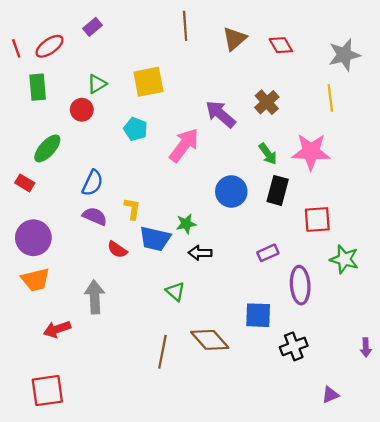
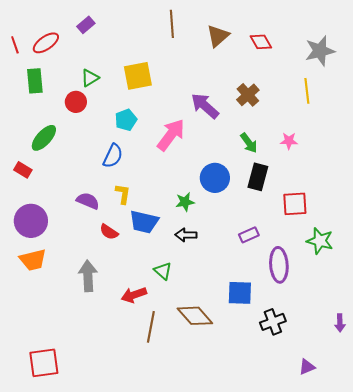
cyan pentagon: (136, 129) -> (126, 120), turned 30
pink star: (311, 152) -> (289, 141), size x0.5
blue semicircle: (93, 183) -> (113, 156), moved
green star: (186, 224) -> (185, 202), moved
red arrow: (57, 329) -> (134, 295), moved

